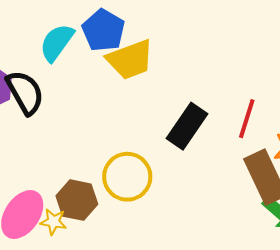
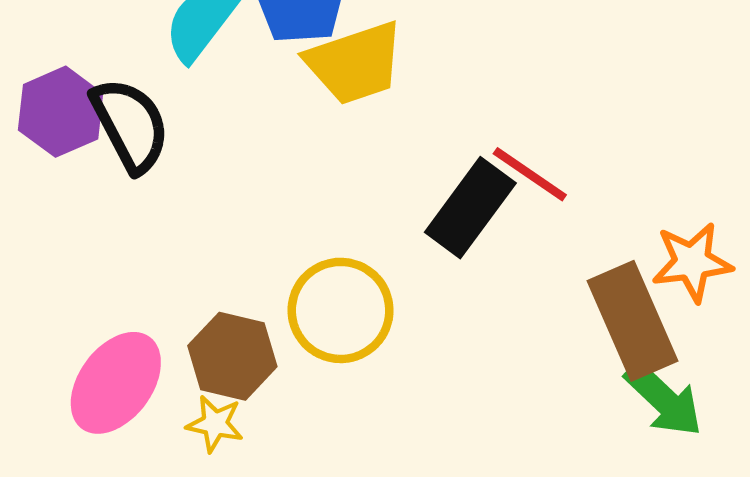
red line: (247, 119) -> (530, 174), moved, turned -75
yellow star: (53, 222) -> (215, 424), moved

